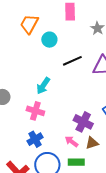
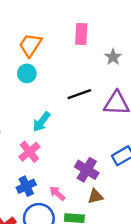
cyan circle: (49, 40) -> (27, 73), moved
pink cross: (35, 111) -> (29, 152), turned 30
pink arrow: (72, 142) -> (57, 193), moved

